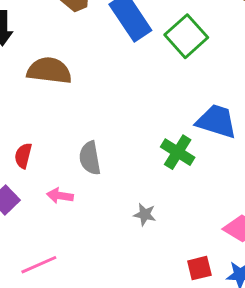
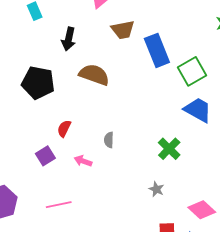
blue trapezoid: (217, 121) -> (198, 110), moved
gray semicircle: (90, 158) -> (109, 140), size x0.7
gray star: (145, 215) -> (156, 189), moved

